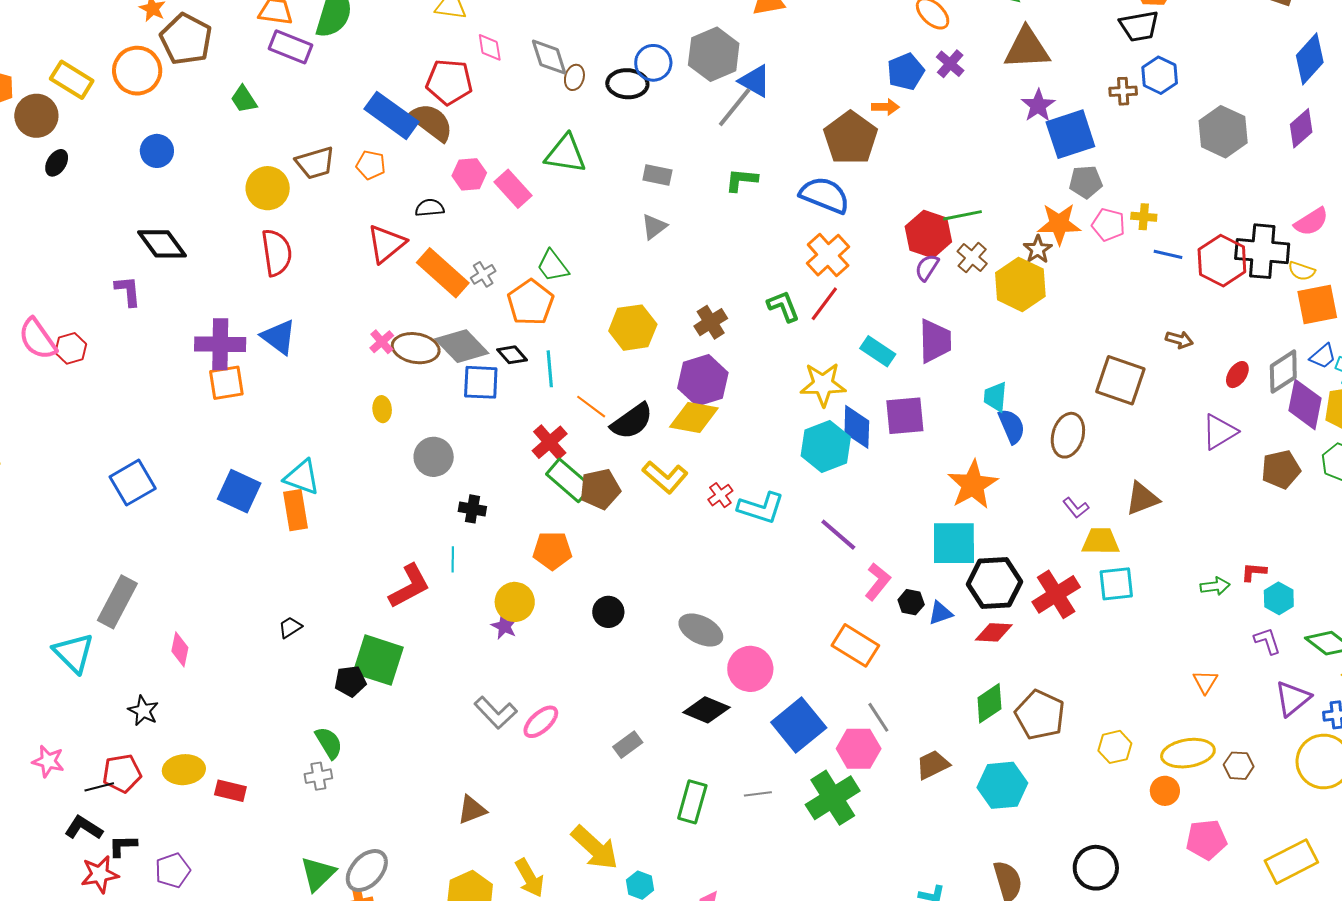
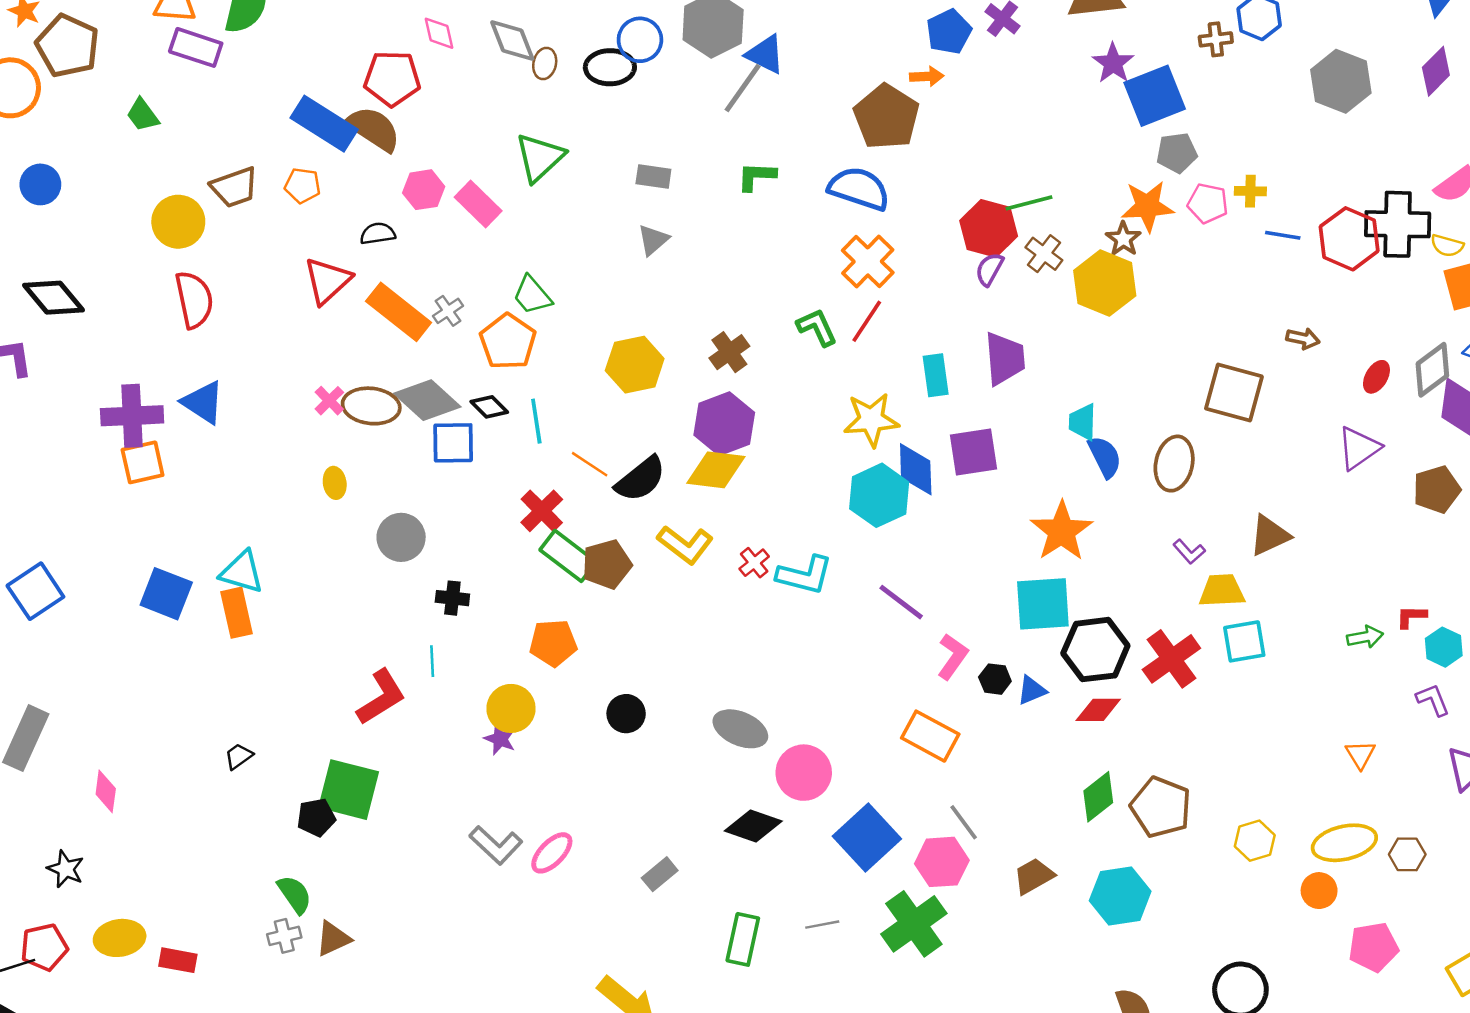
green triangle: (566, 154) -> (540, 157), turned -48
cyan rectangle: (878, 351) -> (936, 375), turned 52
brown triangle: (472, 810) -> (333, 939), moved

